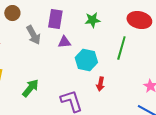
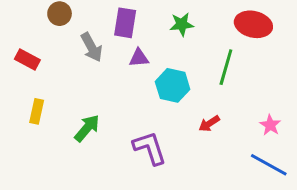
red arrow: (100, 84) -> (209, 124), moved, turned 48

